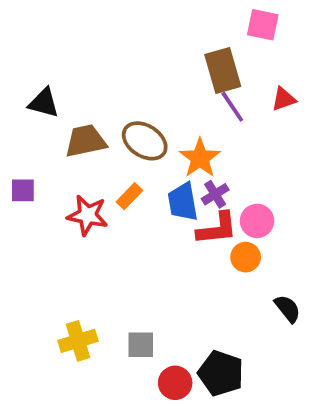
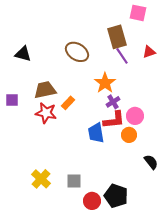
brown trapezoid: (86, 141) -> (45, 90), moved
brown ellipse: (145, 141) -> (77, 52), moved
blue trapezoid: (183, 202) -> (96, 133), moved
yellow cross: (78, 341) -> (41, 179), turned -30

